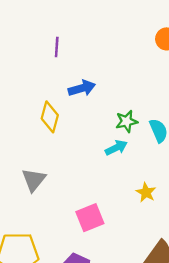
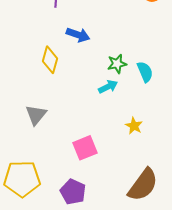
blue arrow: (82, 88) -> (78, 35), turned 35

